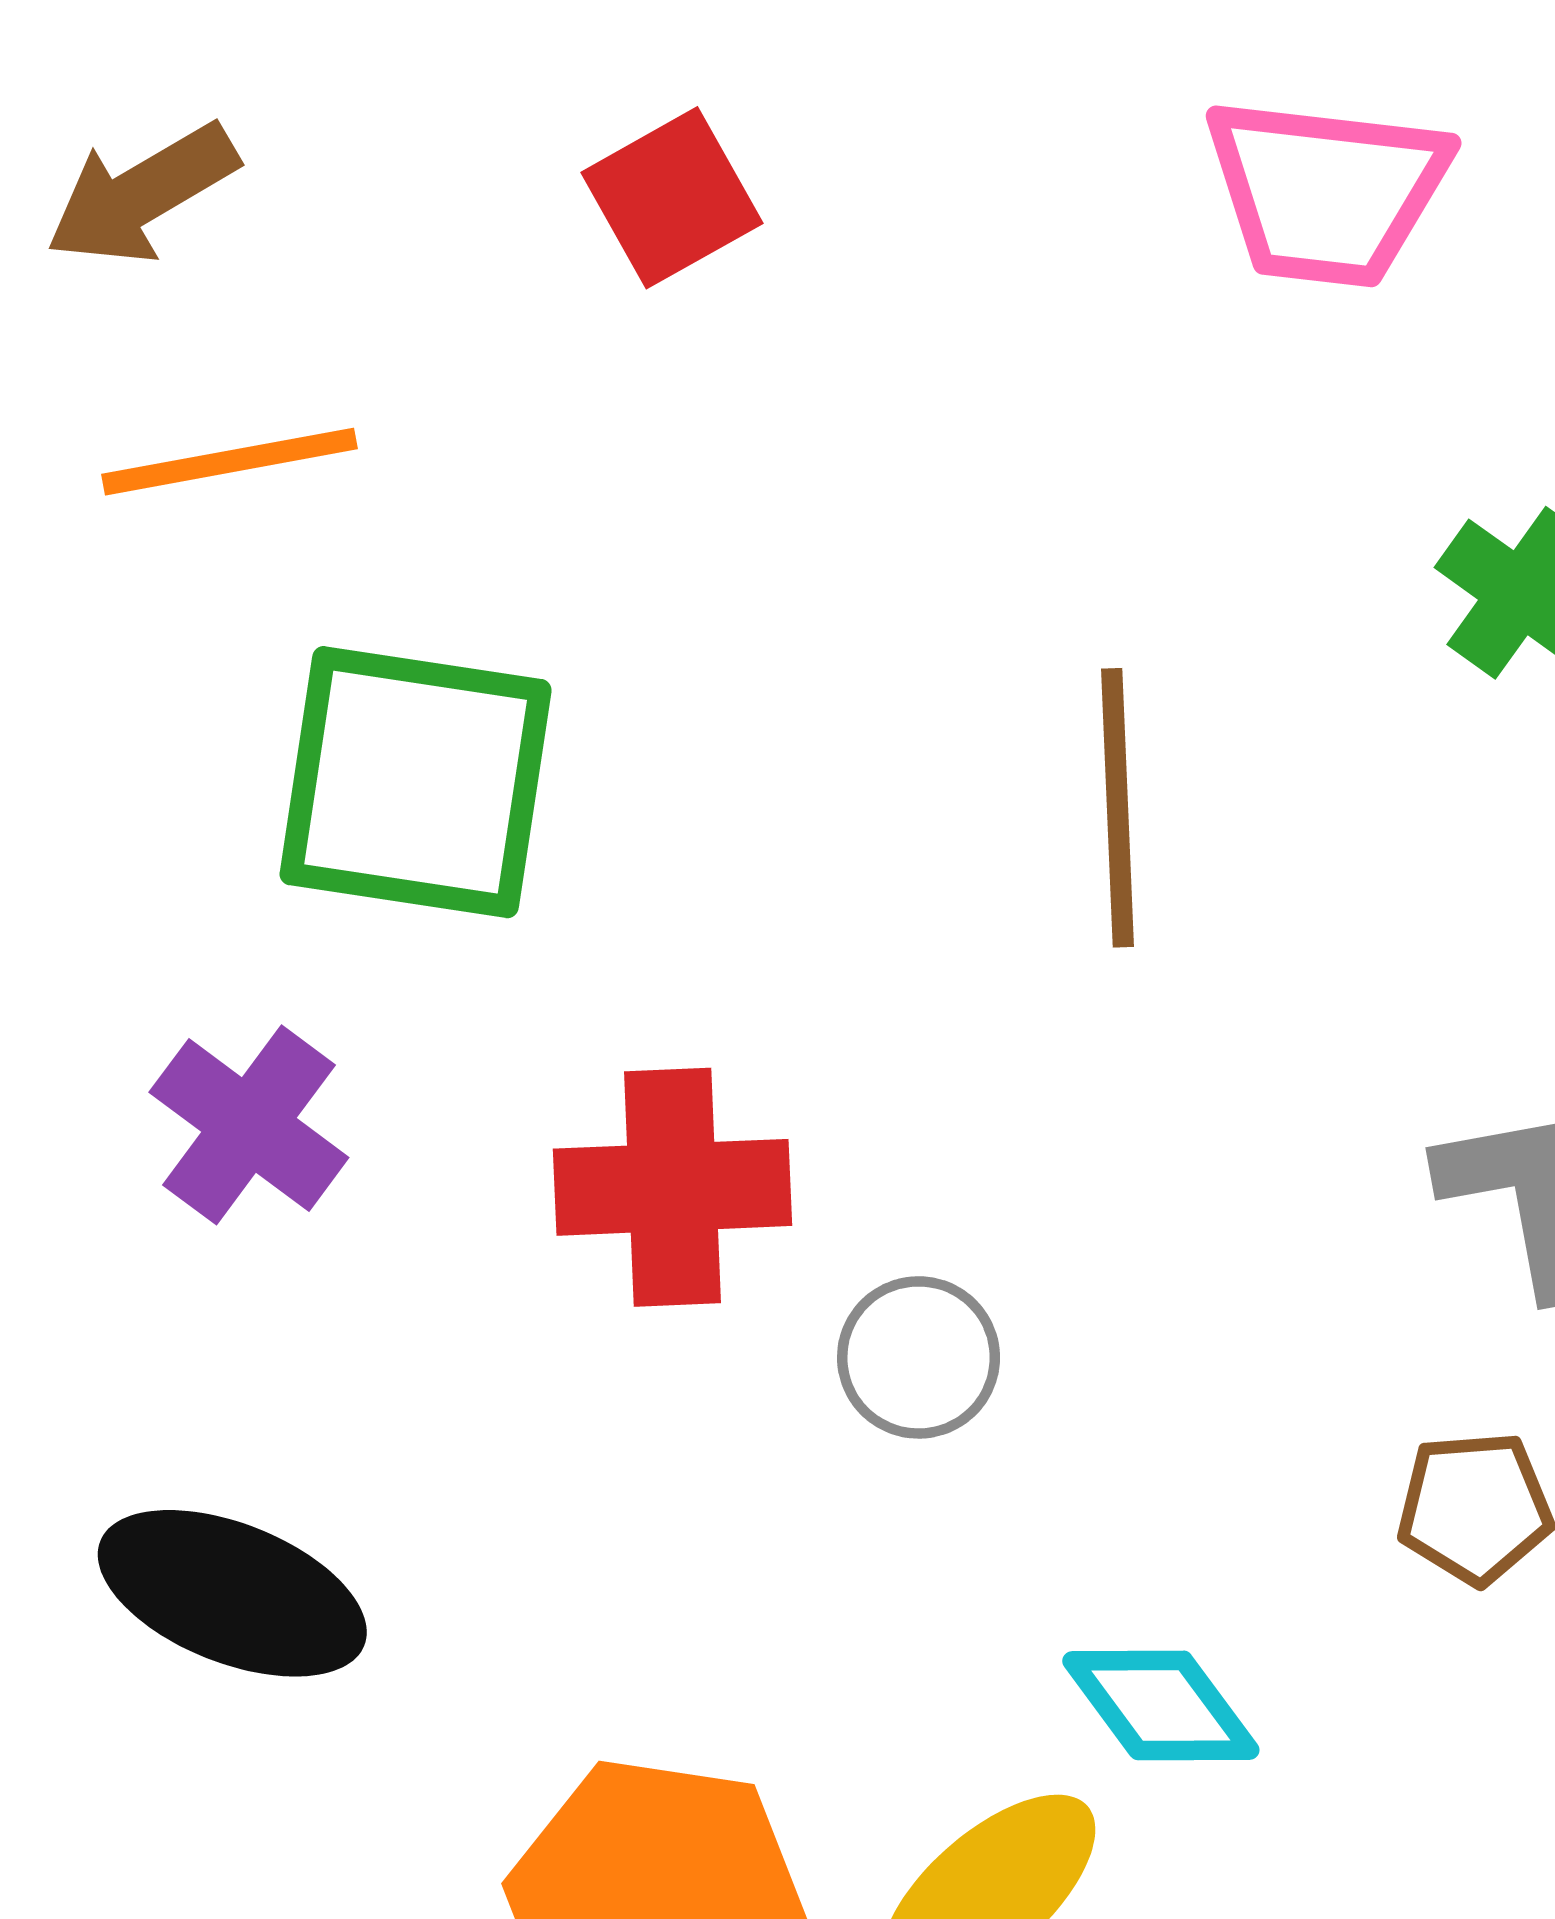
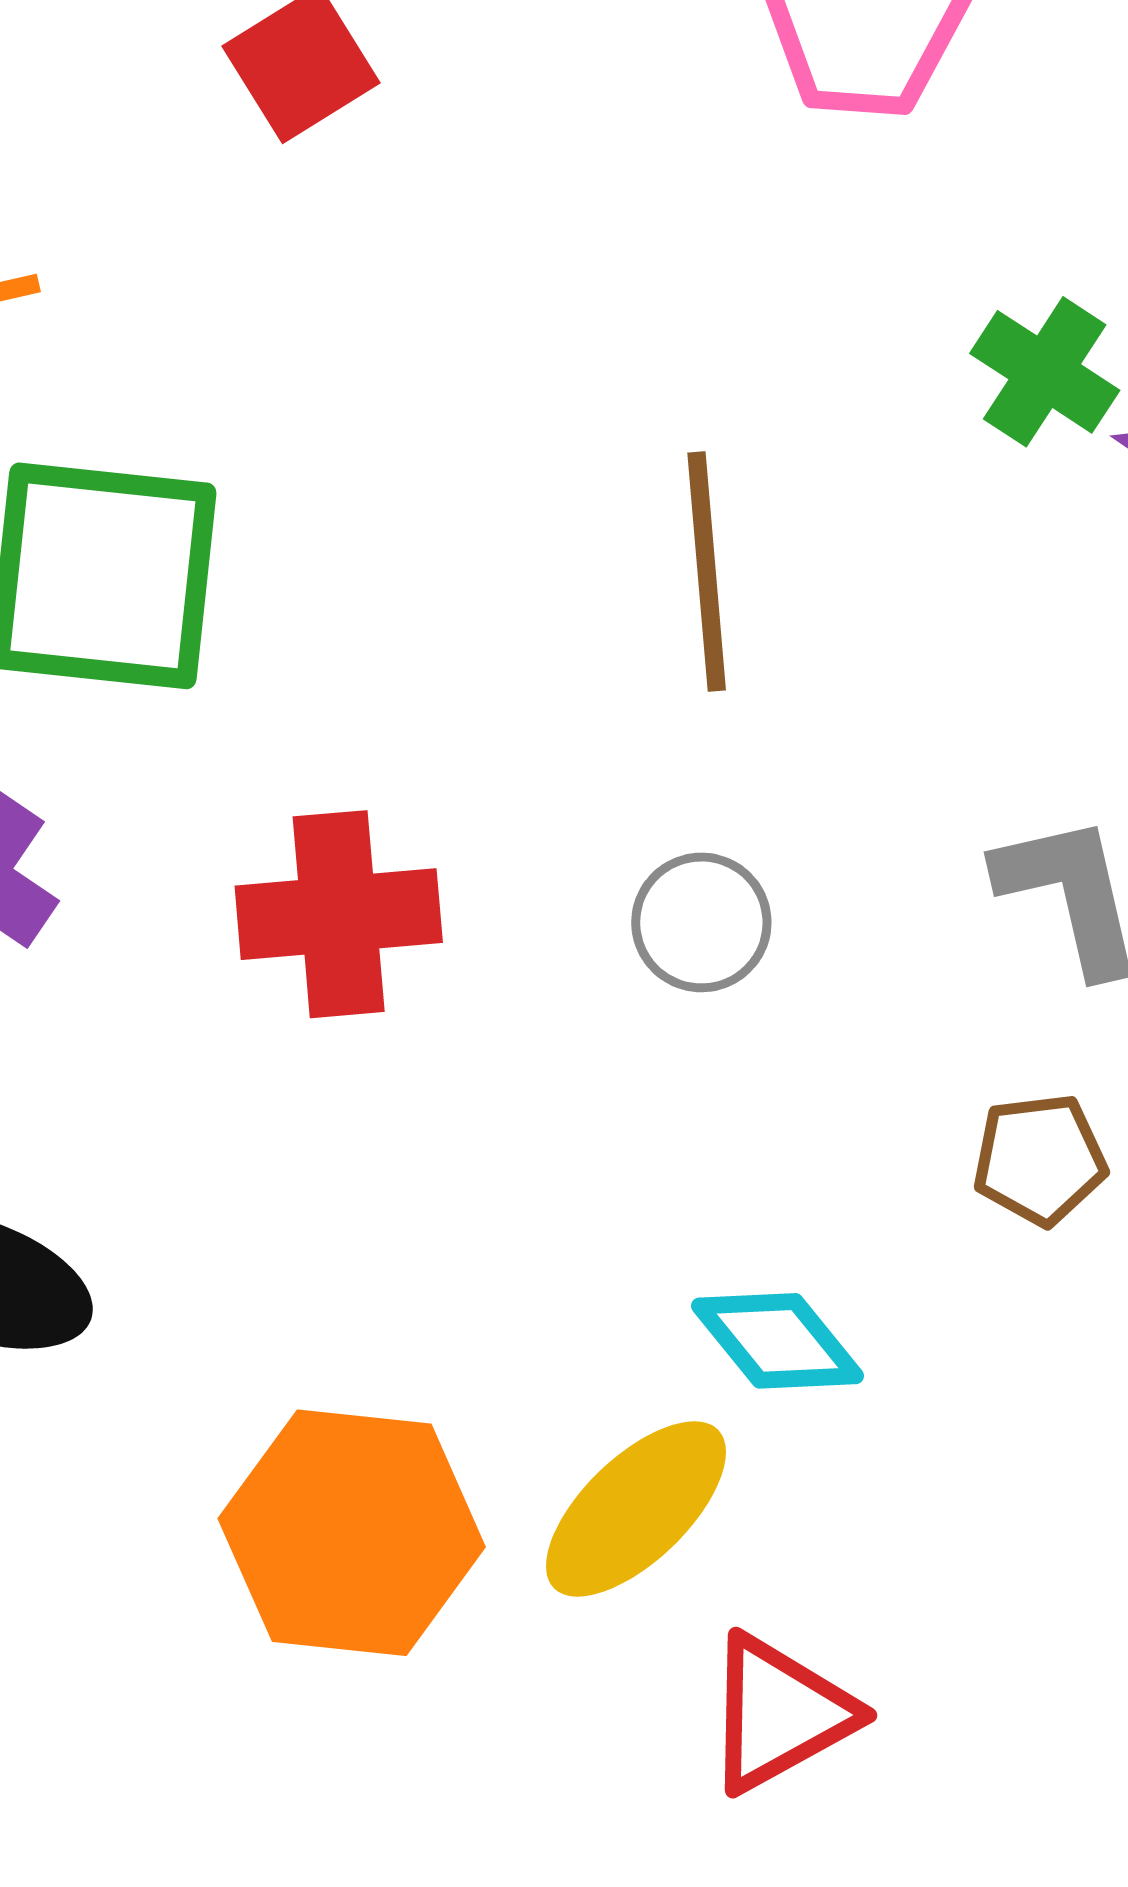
gray circle: (919, 1357) -> (701, 922), moved

